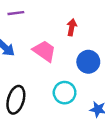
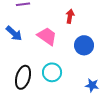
cyan circle: (65, 93) -> (52, 72), moved

